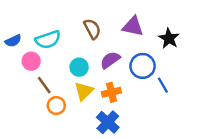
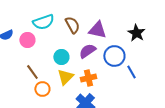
purple triangle: (133, 26) -> (97, 30), moved
cyan semicircle: (48, 40) -> (43, 22), moved
pink circle: (31, 61) -> (27, 40), moved

